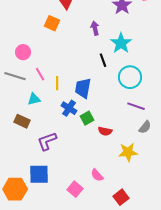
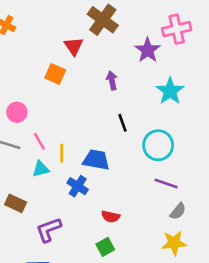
cyan star: (121, 43) -> (170, 91), moved
blue trapezoid: (83, 88) -> (96, 160), turned 90
cyan triangle: (34, 99) -> (41, 169), moved
green square: (87, 118) -> (105, 247), moved
red semicircle: (105, 131) -> (111, 217), moved
yellow star: (128, 152) -> (174, 243), moved

